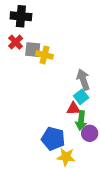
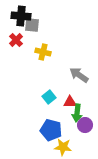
gray square: (33, 50) -> (32, 25), moved
gray arrow: (83, 80) -> (79, 75), turned -36
cyan square: (81, 97) -> (49, 97), moved

